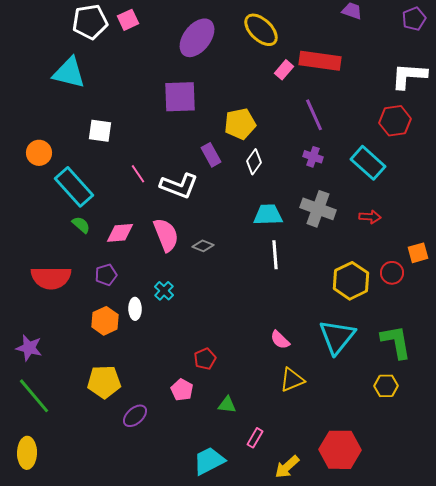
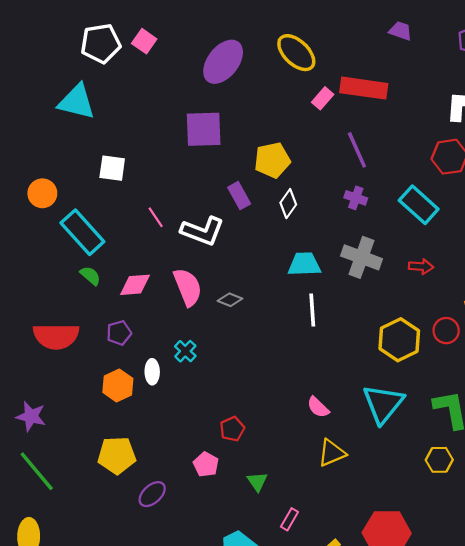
pink square: (128, 20) -> (144, 41), turned -30
green triangle: (227, 405) -> (257, 482), turned 48

